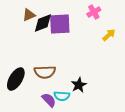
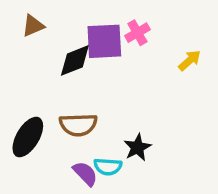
pink cross: (94, 12) -> (137, 33), moved
brown triangle: (29, 15) -> (33, 26), moved
black diamond: (43, 23) -> (75, 60), moved

